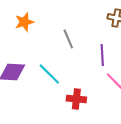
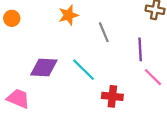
orange star: (24, 22) -> (68, 15), moved

